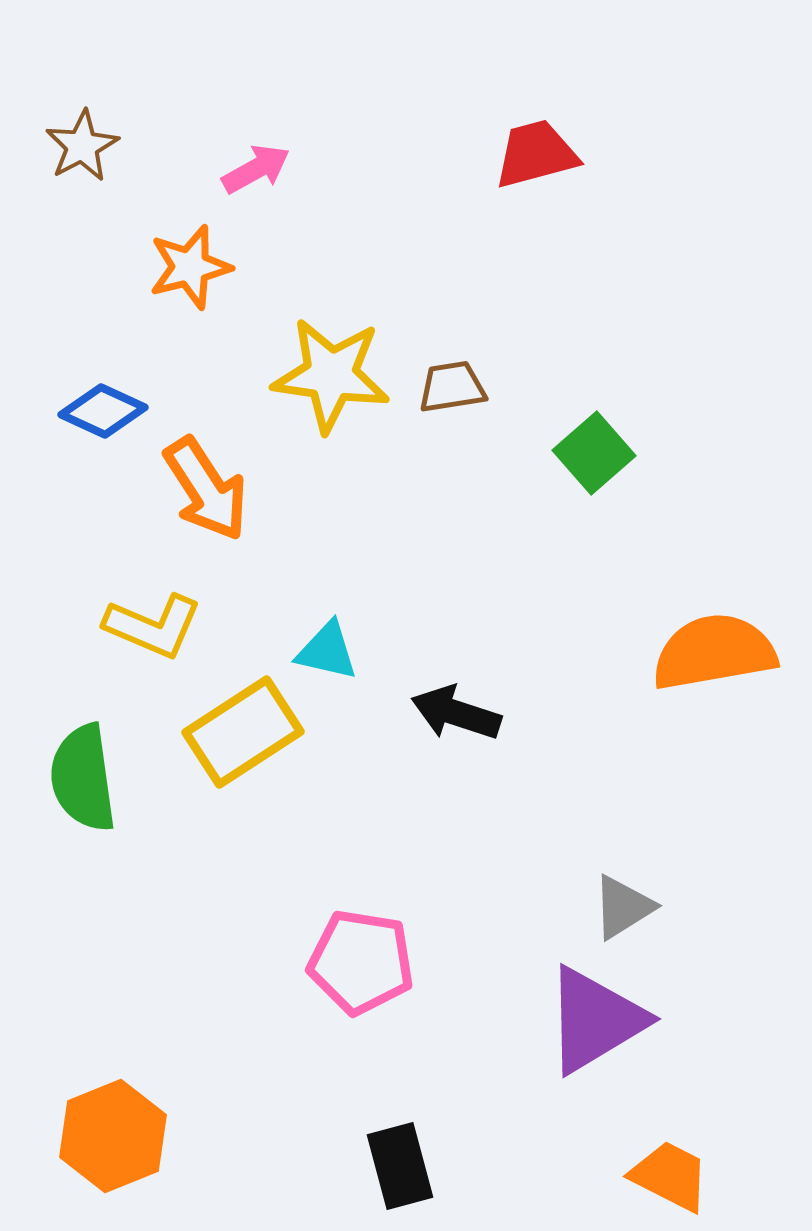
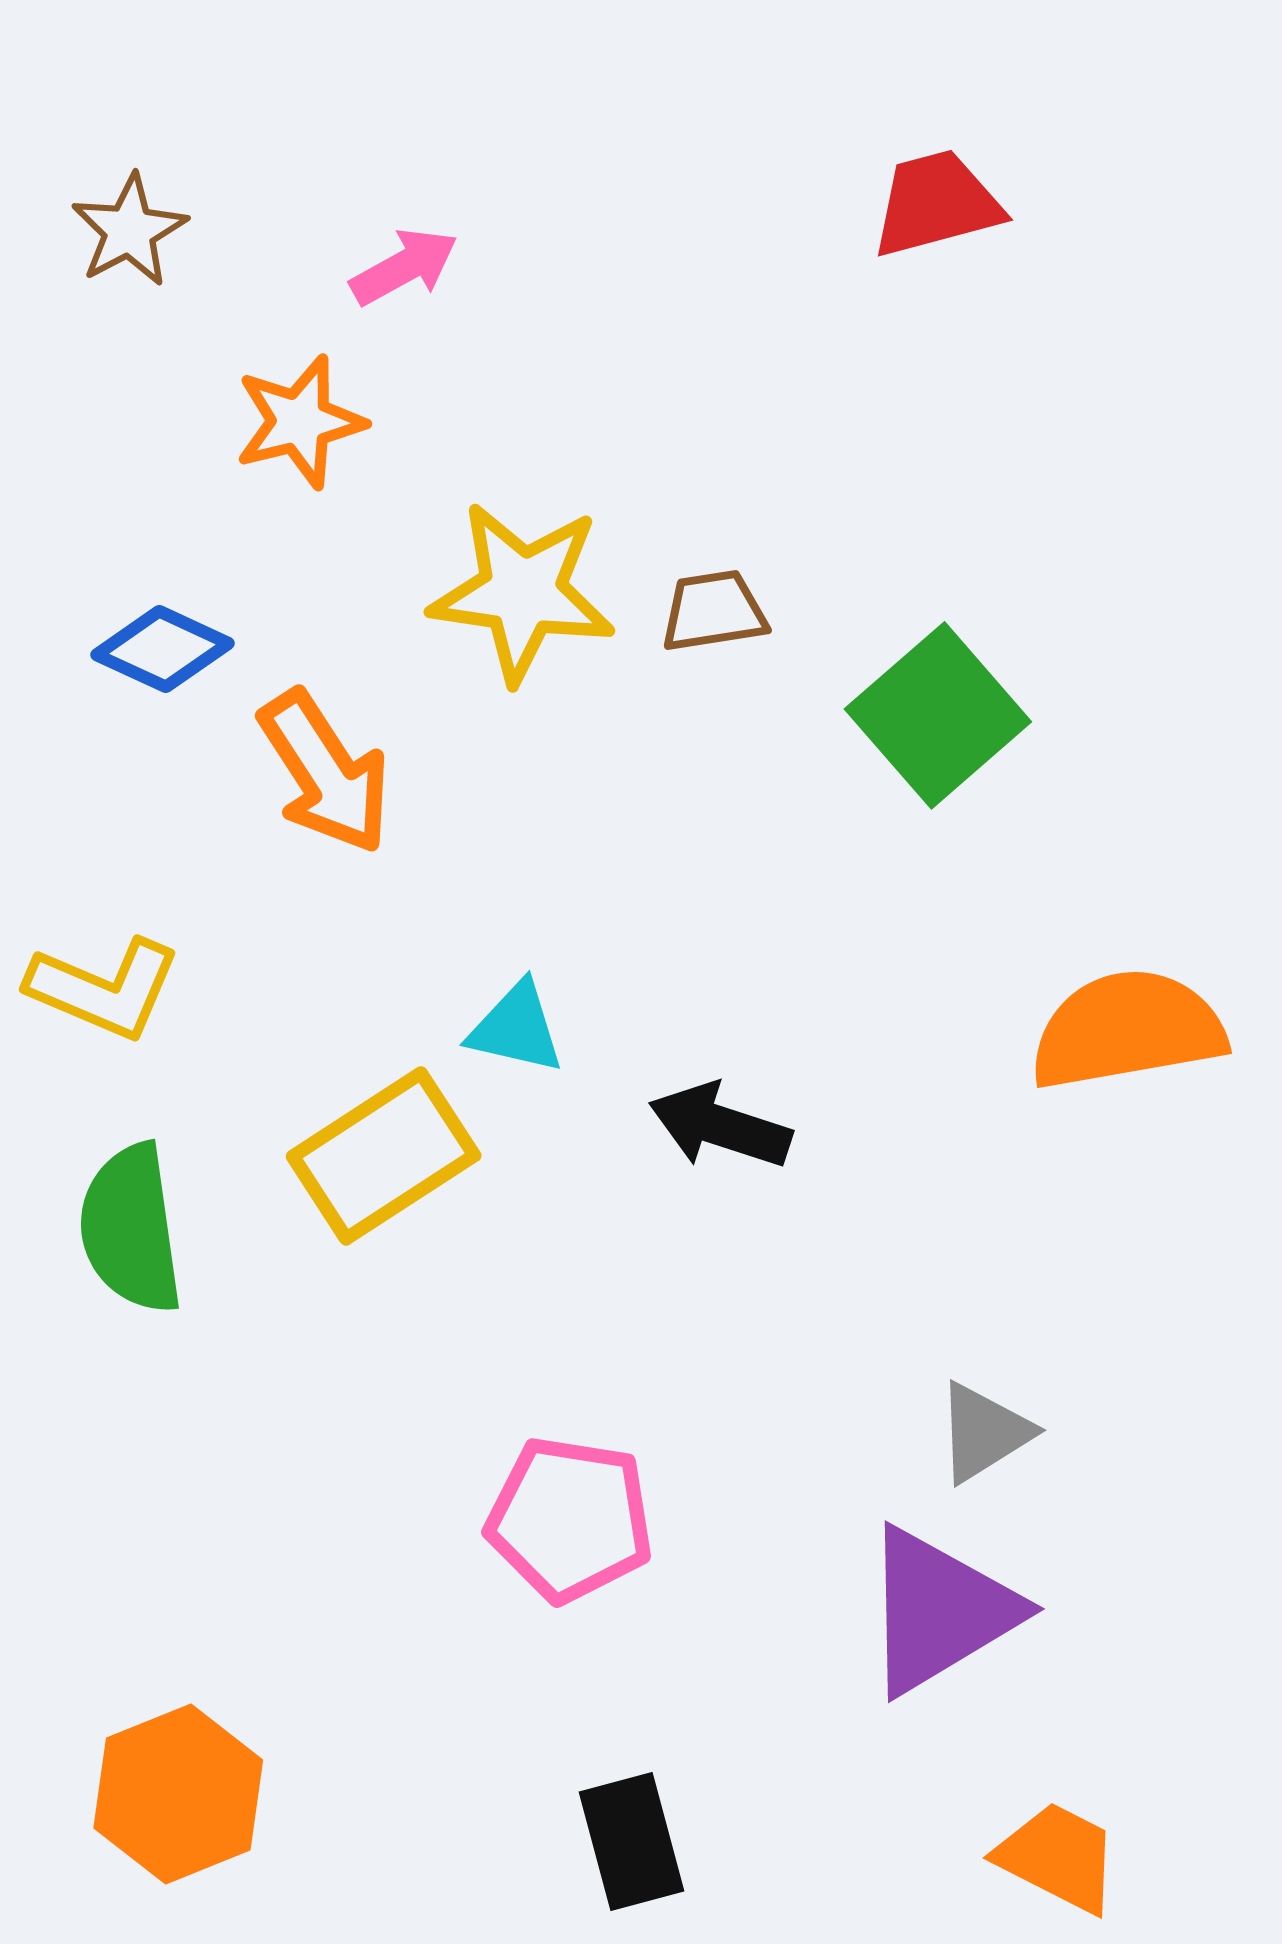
red trapezoid: (536, 154) -> (936, 204), moved
green square: (594, 453) -> (938, 715), size x1.4
yellow L-shape: (153, 626) -> (104, 989), moved

